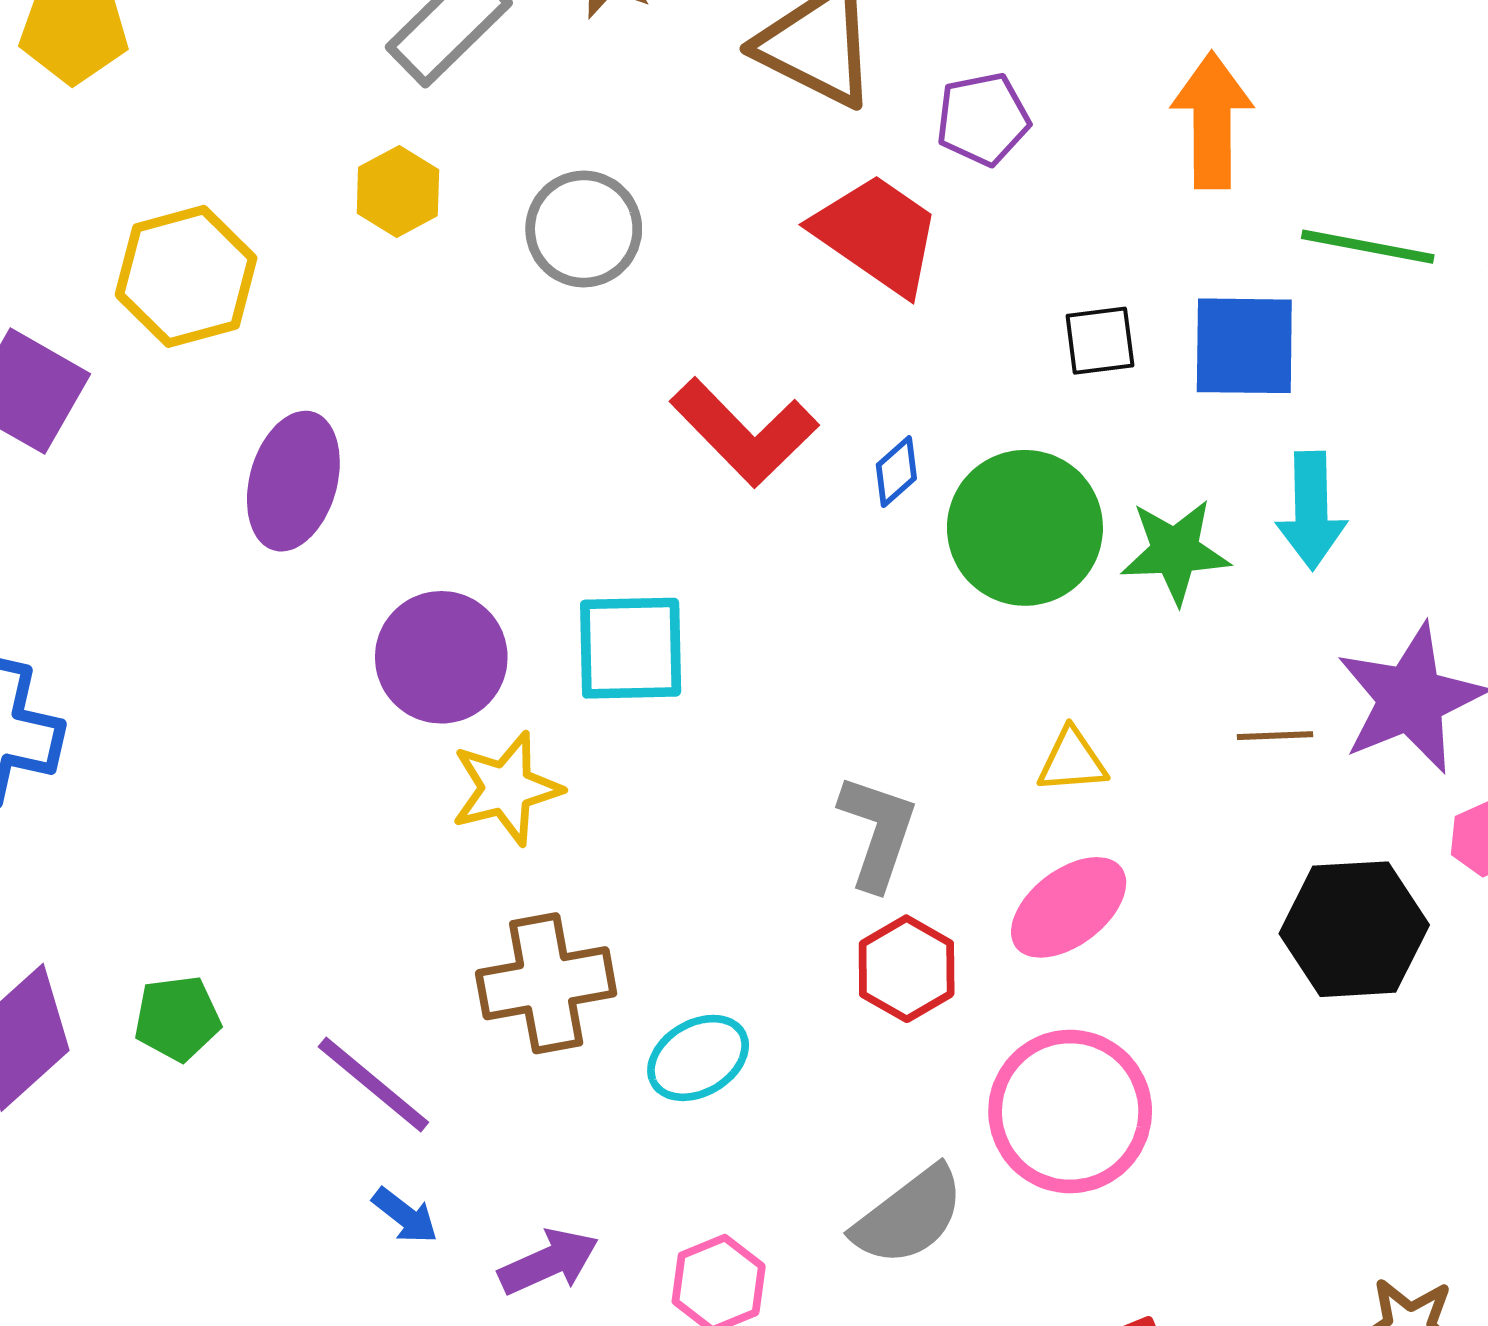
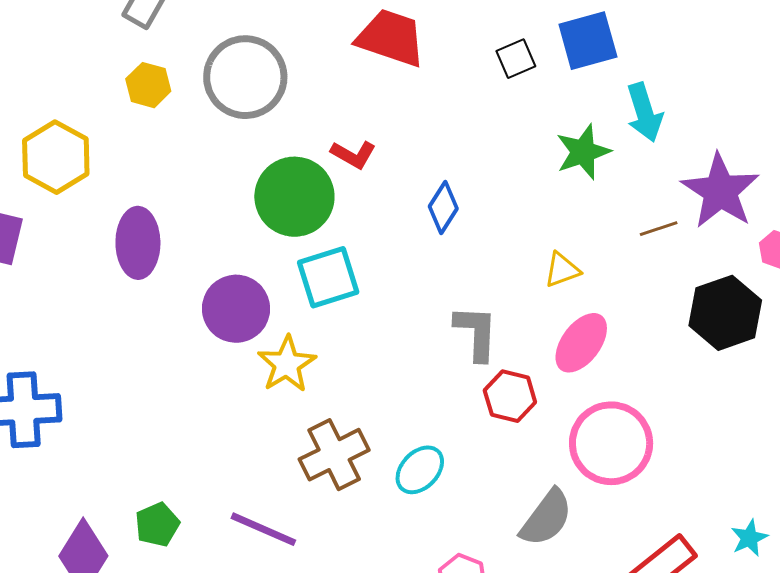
gray circle: (584, 229) -> (245, 77), size x1.4
red L-shape: (744, 432) -> (353, 154), size x0.6
blue diamond: (896, 472) -> (443, 208), moved, size x1.4
green circle: (1025, 528) -> (294, 197), moved

